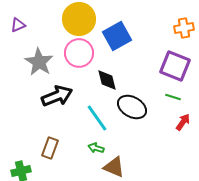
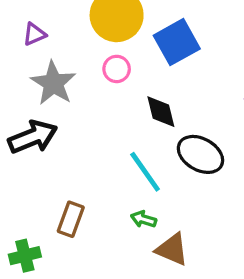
purple triangle: (18, 25) -> (34, 34), moved
pink circle: (79, 53) -> (117, 69), size x0.6
black arrow: (57, 96) -> (33, 137), moved

